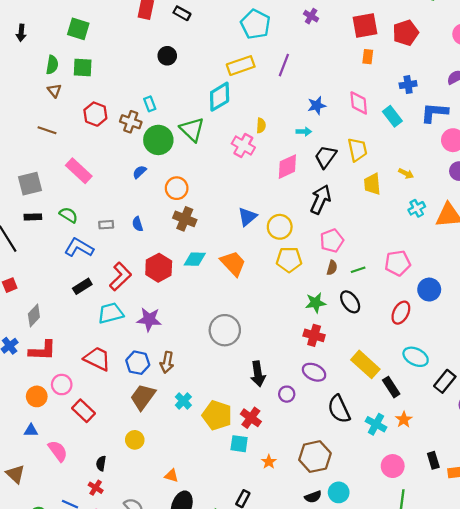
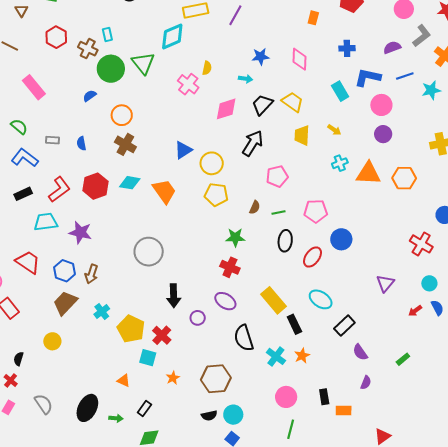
cyan rectangle: (392, 116) -> (340, 91), moved
yellow trapezoid: (357, 150) -> (293, 102), turned -50
pink pentagon: (332, 241) -> (277, 176), moved
black ellipse: (350, 302) -> (285, 241), moved, turned 35
orange triangle: (171, 476) -> (124, 381), moved

